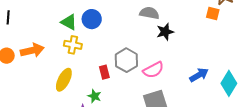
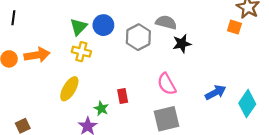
green triangle: (69, 22) -> (79, 27), turned 42
gray hexagon: (126, 60) -> (138, 37), moved
pink semicircle: (153, 70) -> (167, 84), turned 85
red rectangle: (104, 72) -> (123, 96), moved

